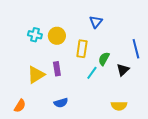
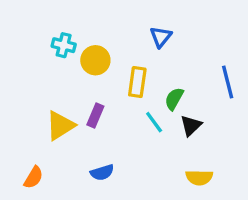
cyan cross: (35, 35) -> (64, 45), moved
purple rectangle: (57, 69) -> (95, 116), turned 32
black triangle: (123, 70) -> (191, 126), moved
cyan line: (92, 73) -> (154, 122), turned -72

